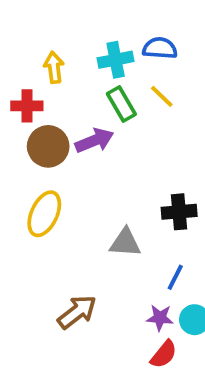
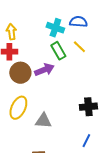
cyan cross: (116, 60) -> (55, 28), turned 30
yellow arrow: (54, 67) -> (11, 32), moved
gray triangle: (125, 243) -> (43, 121), moved

